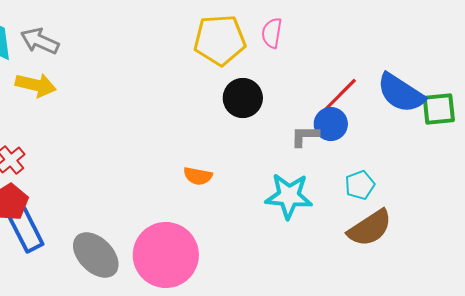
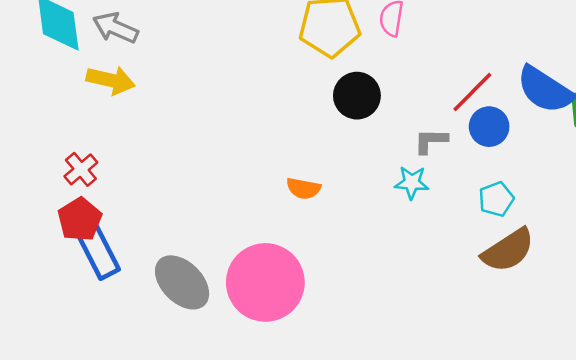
blue circle: (331, 124) -> (489, 127), moved
cyan star: (289, 196) -> (412, 182), moved, size x0.6

